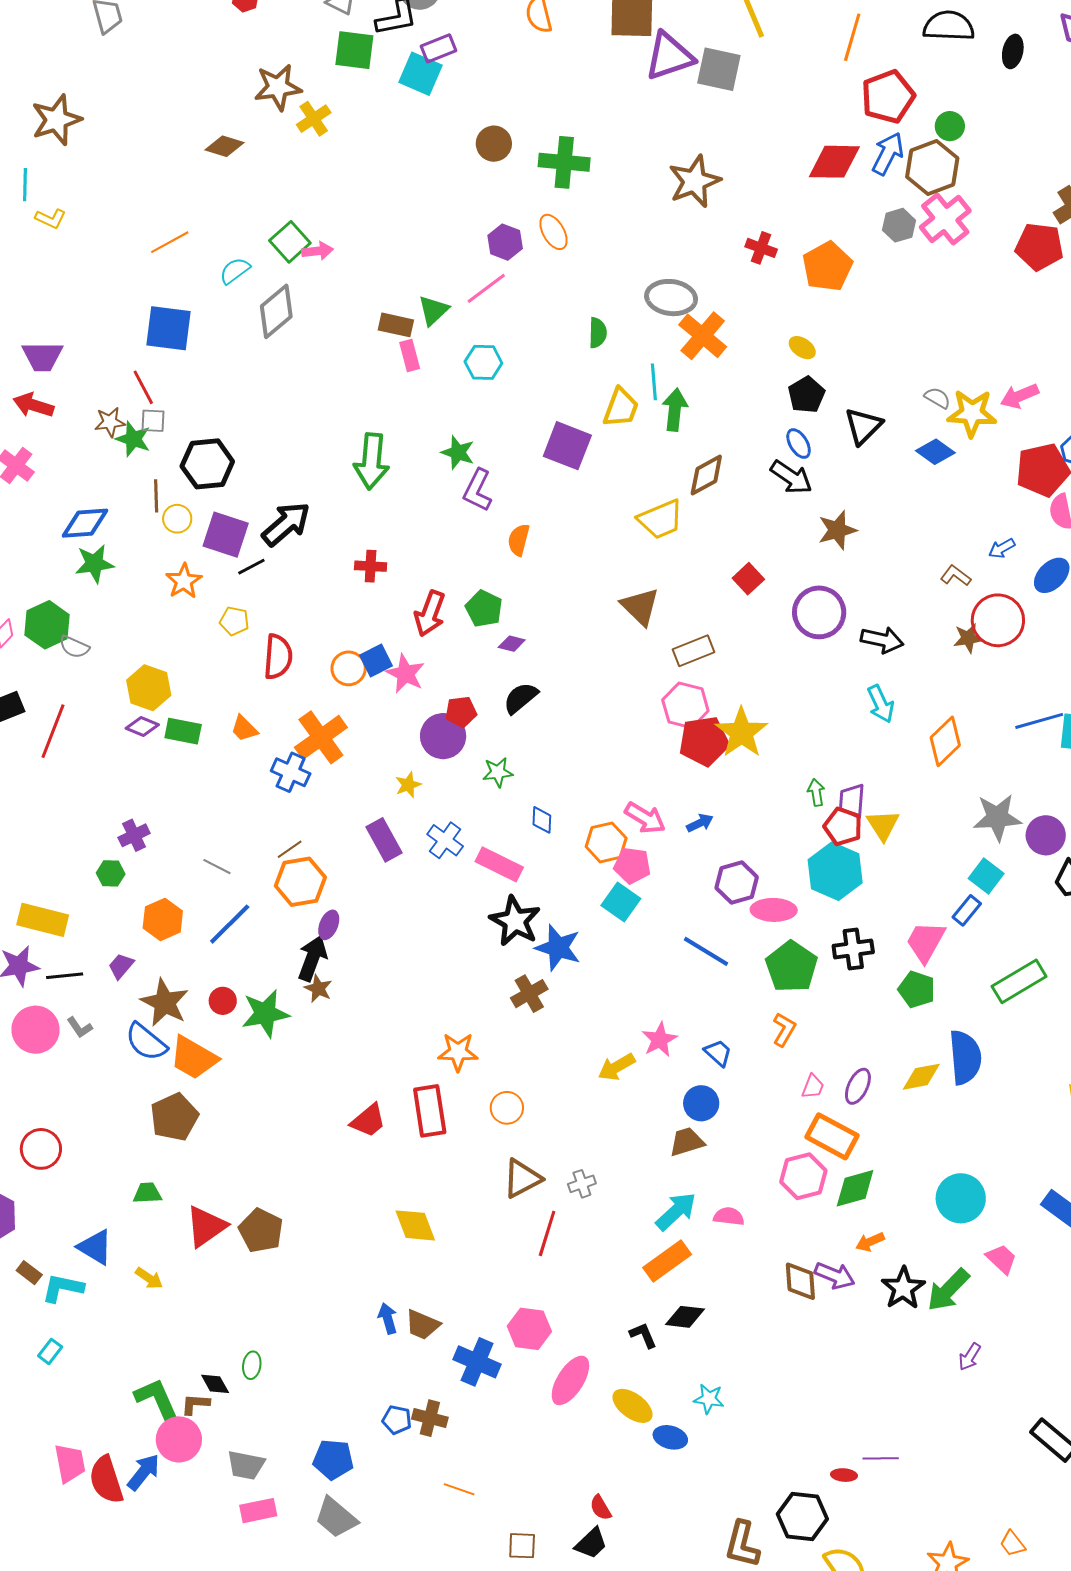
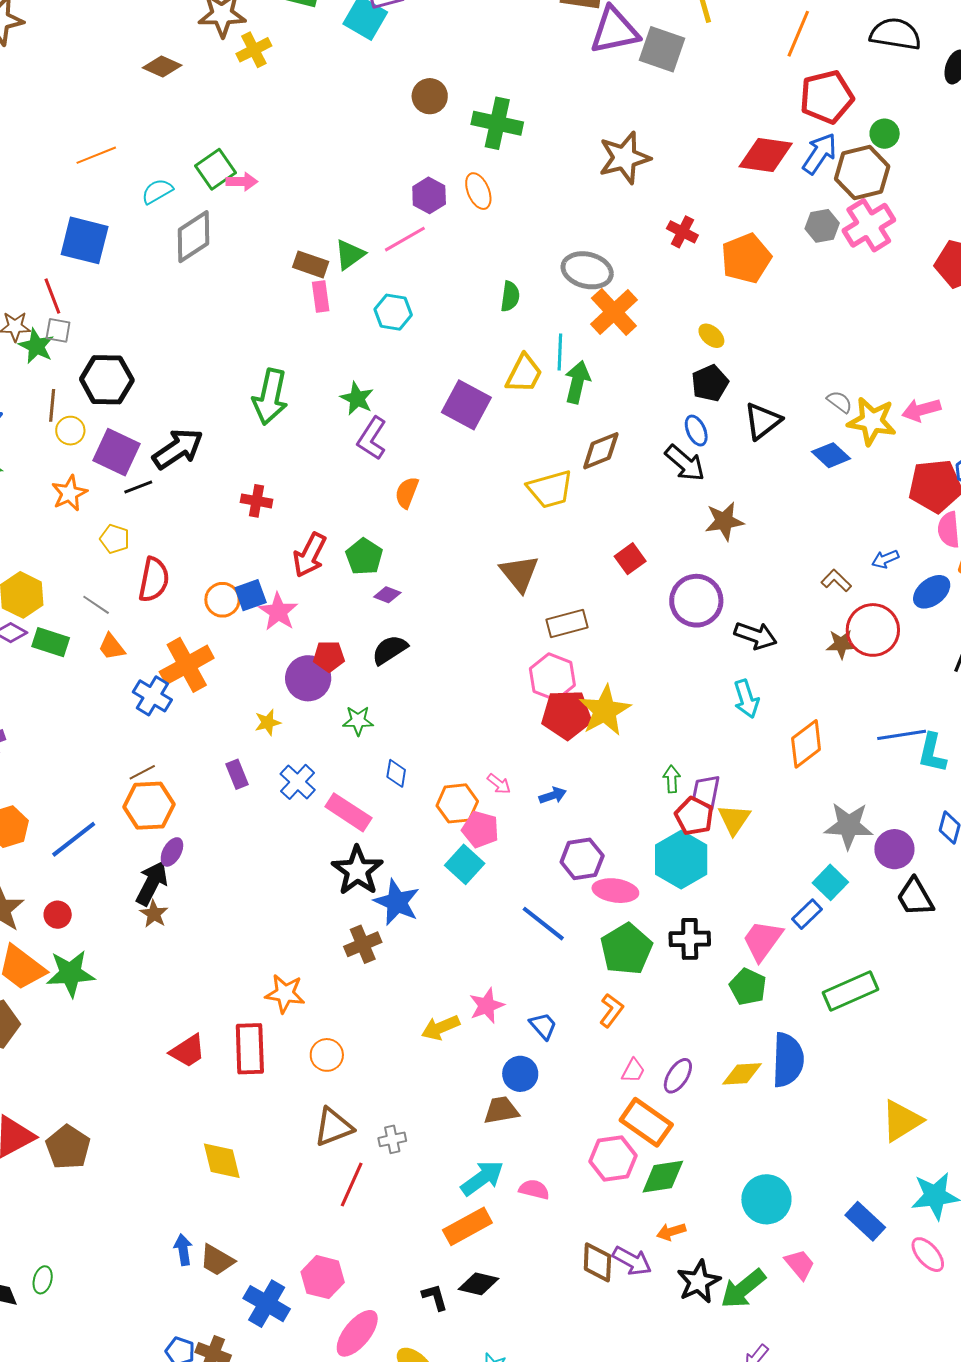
pink arrow: (645, 818) -> (499, 784), size x0.6
purple rectangle: (384, 840) -> (237, 774), size x0.7
gray line: (217, 867) -> (96, 605), moved
green star: (265, 1013) -> (70, 973), moved

